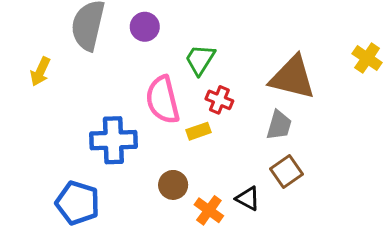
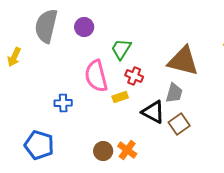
blue cross: (113, 140) -> (63, 103), size x0.6
brown circle: (173, 185) -> (103, 151), moved
black triangle: (248, 198) -> (153, 112), moved, size x1.4

